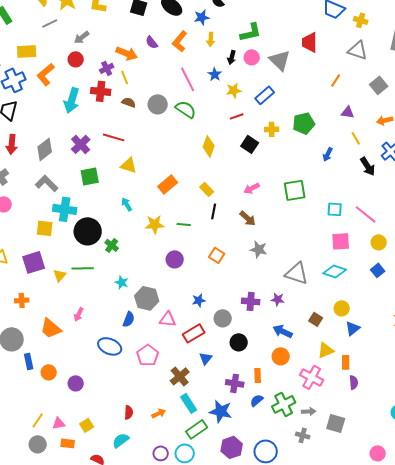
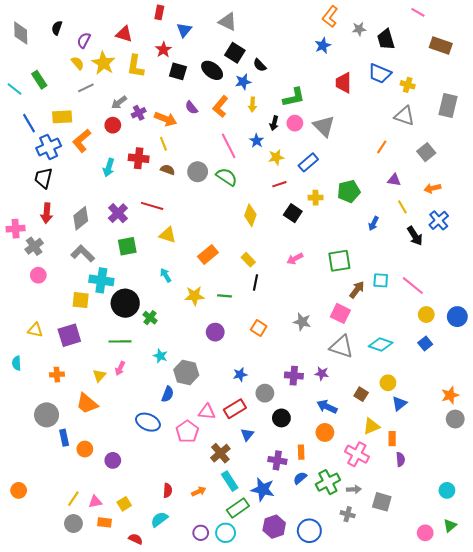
red trapezoid: (310, 42) -> (343, 83), moved
purple cross: (107, 68) -> (139, 113), moved
cyan arrow: (72, 100) -> (109, 168), size x0.7
brown arrow: (248, 218) -> (357, 290), moved, turned -96
pink square: (341, 241) -> (340, 313), moved, turned 30
yellow triangle: (60, 275) -> (99, 376), moved
pink arrow: (79, 314) -> (120, 368), moved
pink triangle: (168, 319) -> (207, 412), moved

